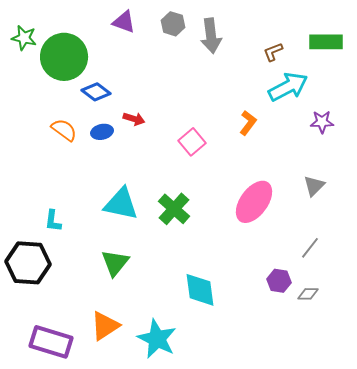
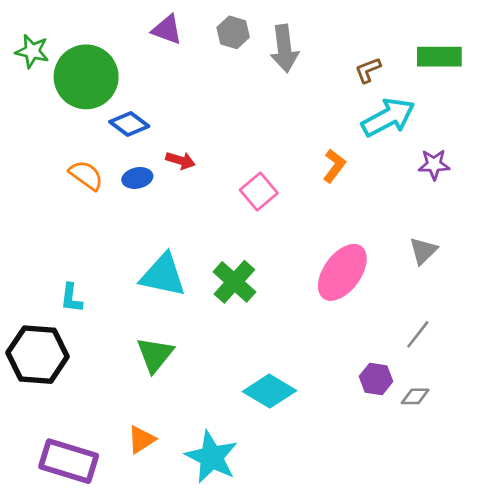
cyan diamond: (200, 290) -> (269, 391), turned -51
orange triangle: (105, 326) -> (141, 440), size x0.7

